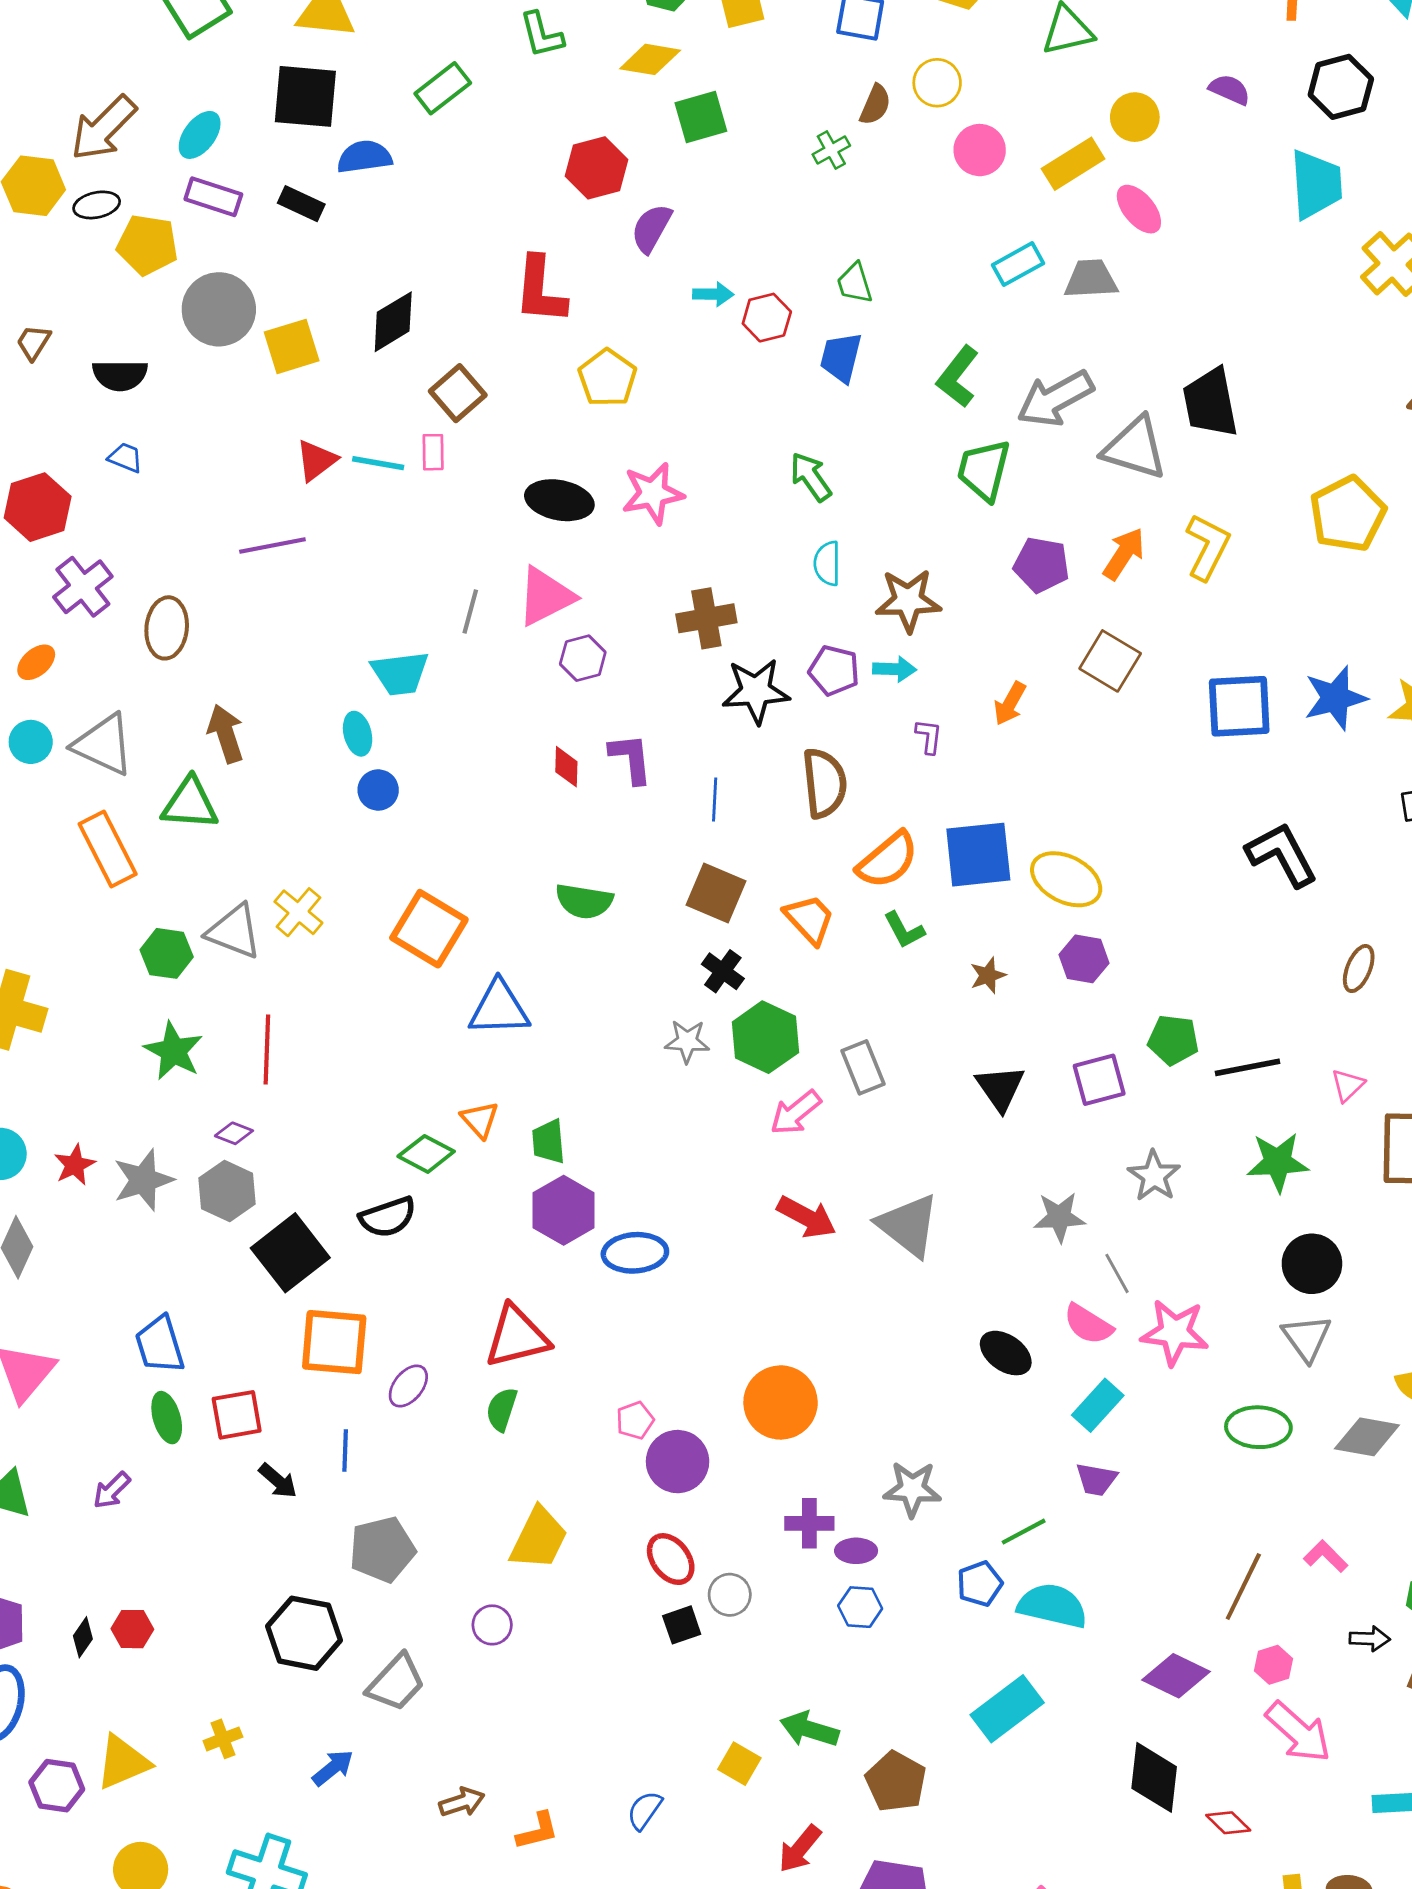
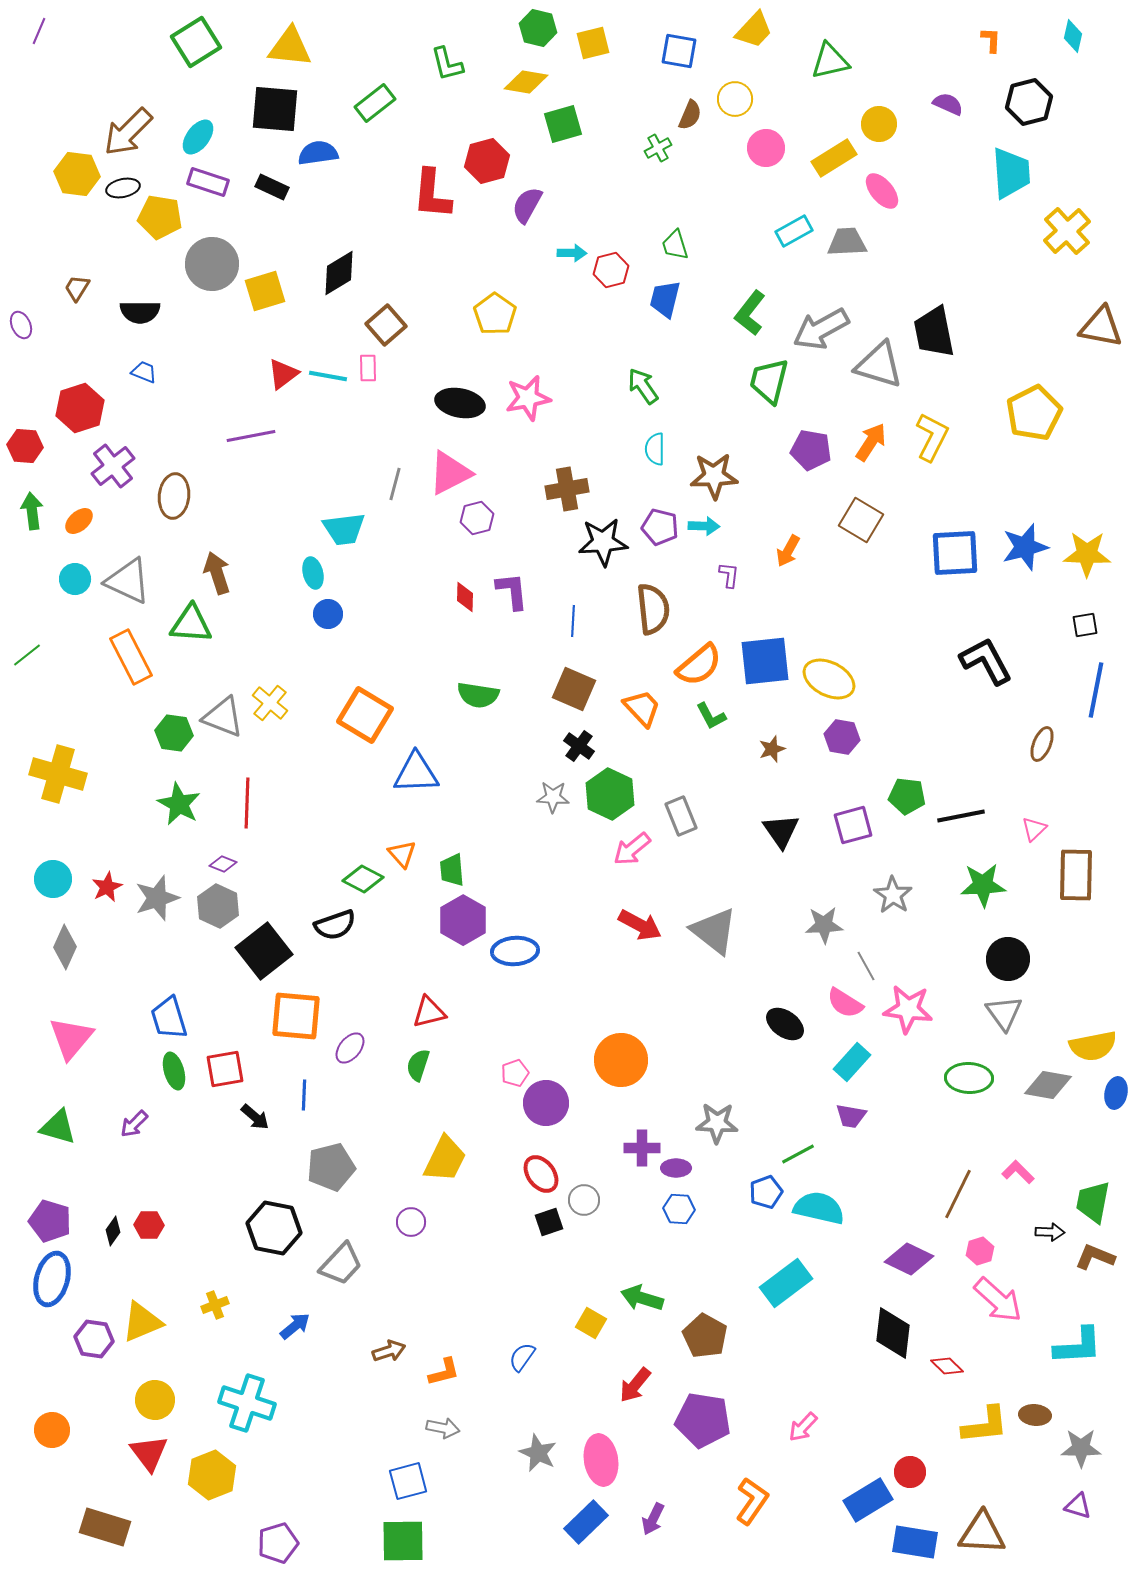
red L-shape: (540, 290) -> (432, 194), moved
red triangle: (517, 1337) -> (429, 1012), size x0.7

